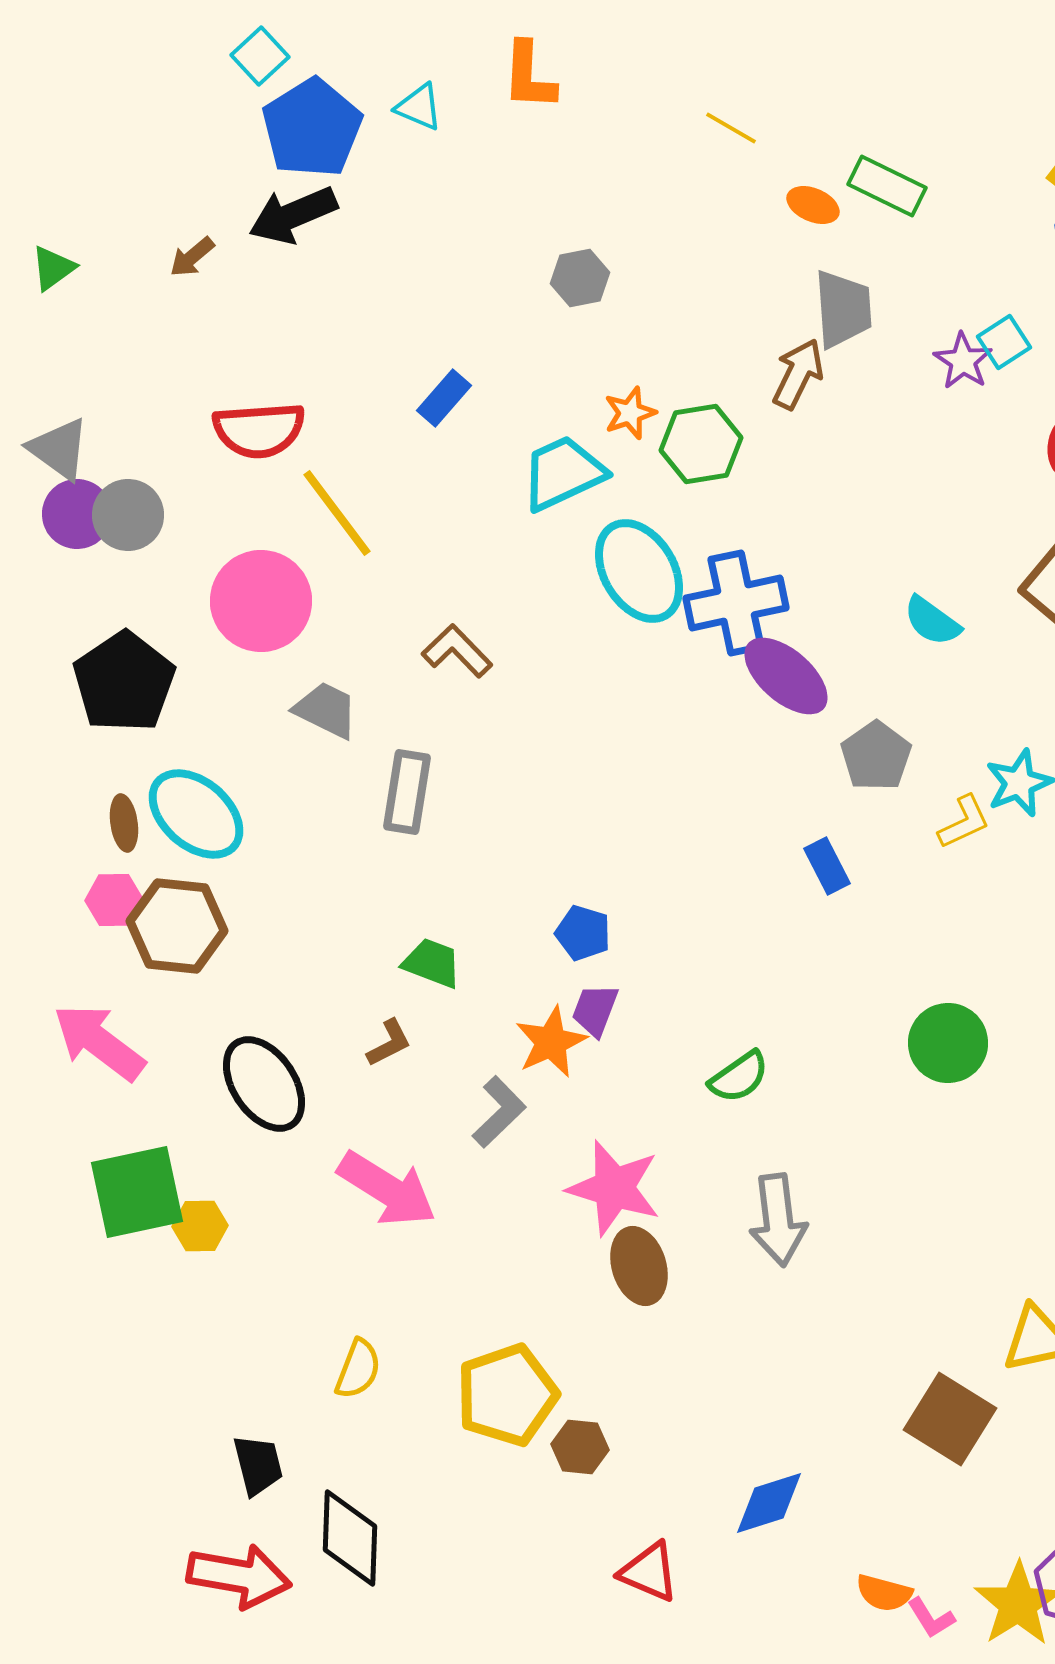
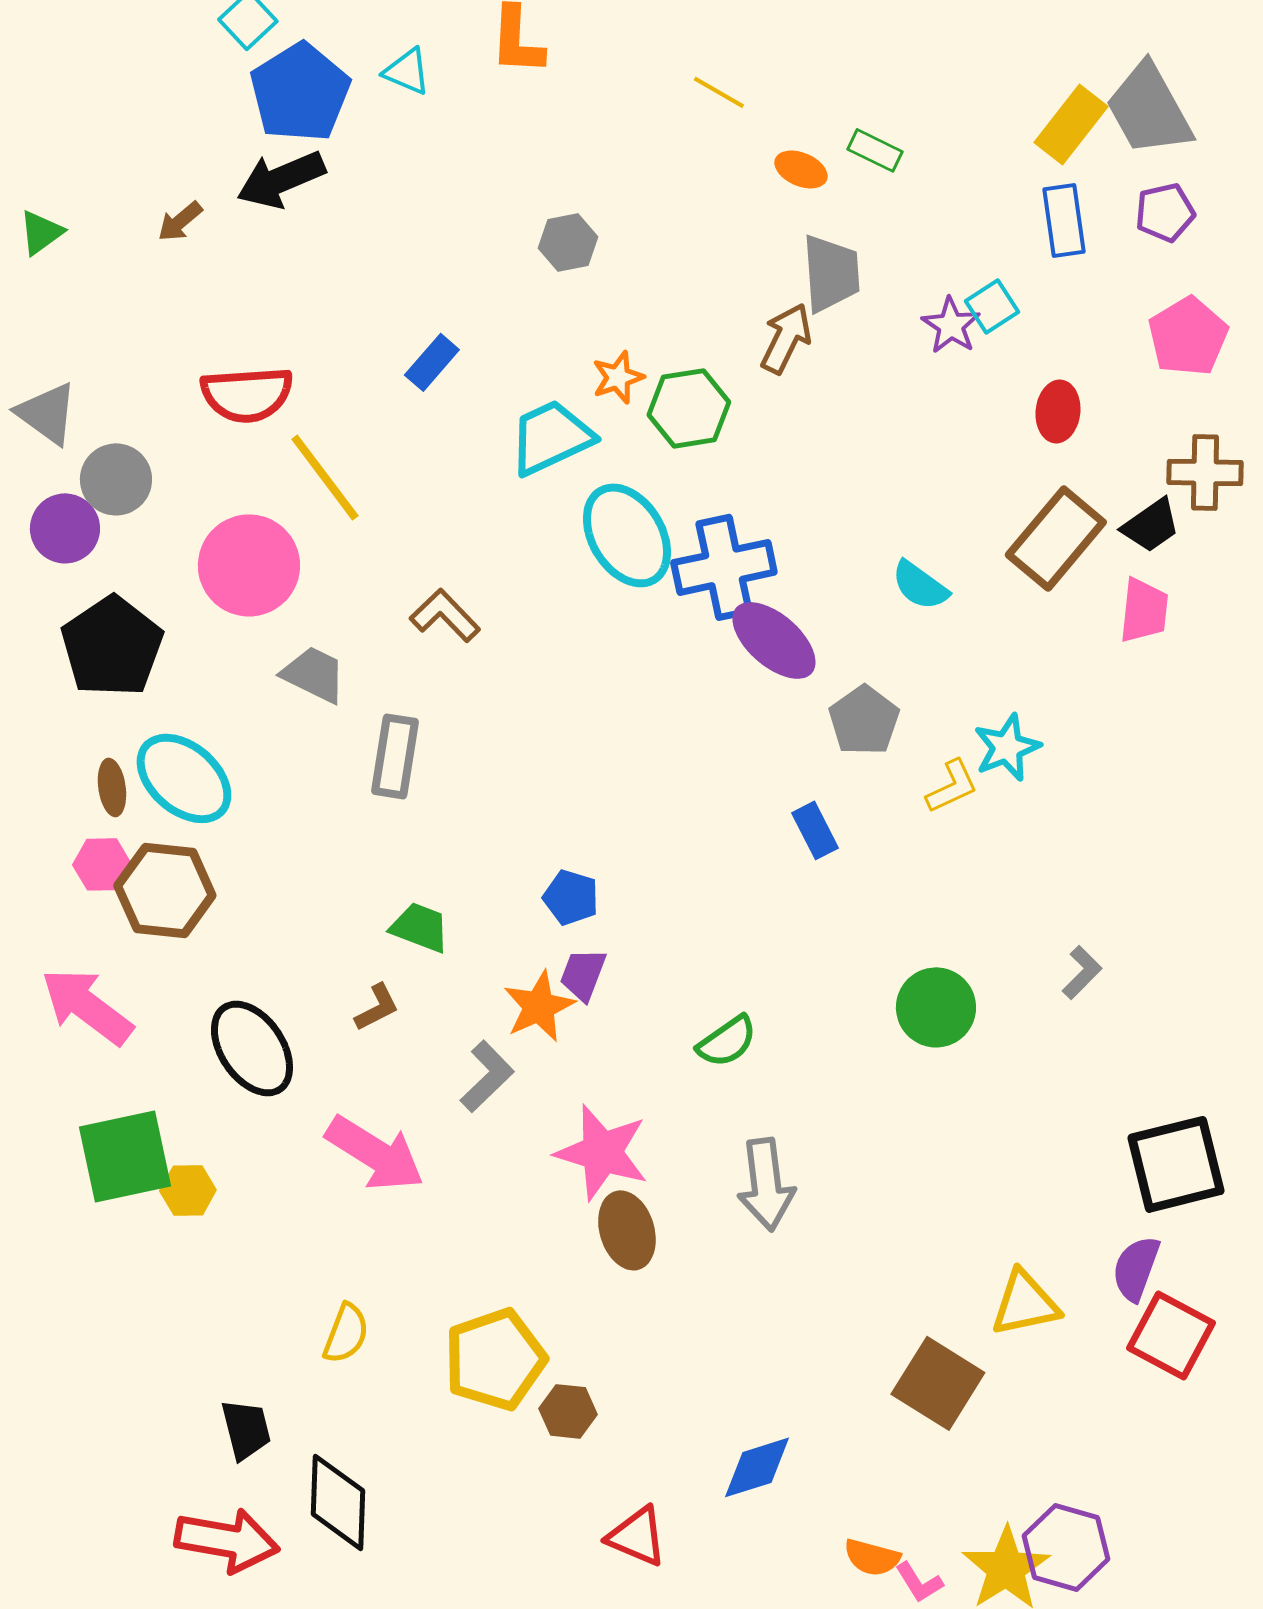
green rectangle: (887, 186) -> (875, 150), size x0.7
purple circle: (77, 514) -> (65, 528), moved

